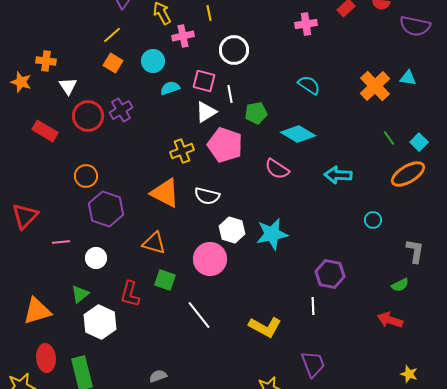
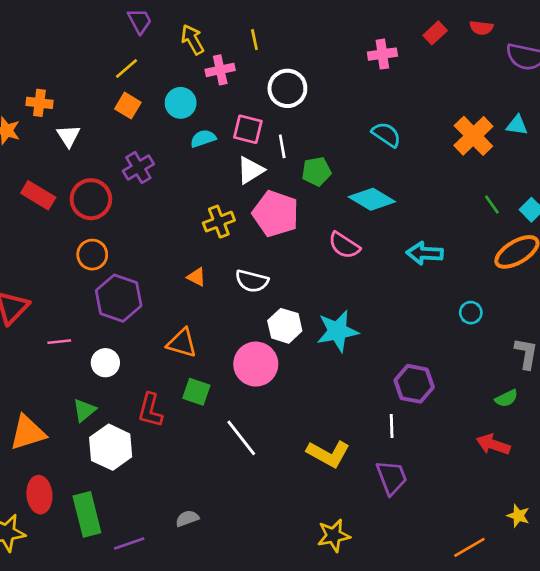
red circle: (88, 116) -> (91, 199), moved
orange triangle: (165, 193) -> (196, 277), size x0.5
purple trapezoid: (313, 364) -> (392, 477), moved

